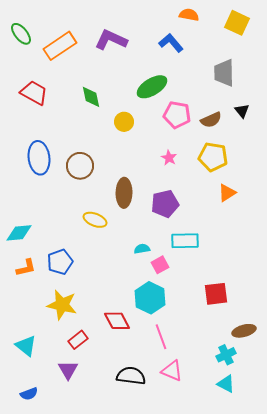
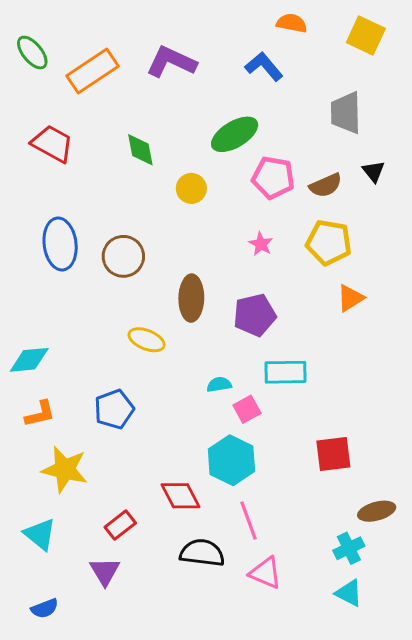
blue pentagon: (60, 262) -> (114, 409), moved
yellow star: (62, 305) -> (65, 469), moved
black semicircle: (131, 376) -> (202, 553), moved

